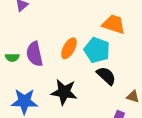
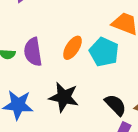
black semicircle: (106, 76) -> (116, 105), moved

